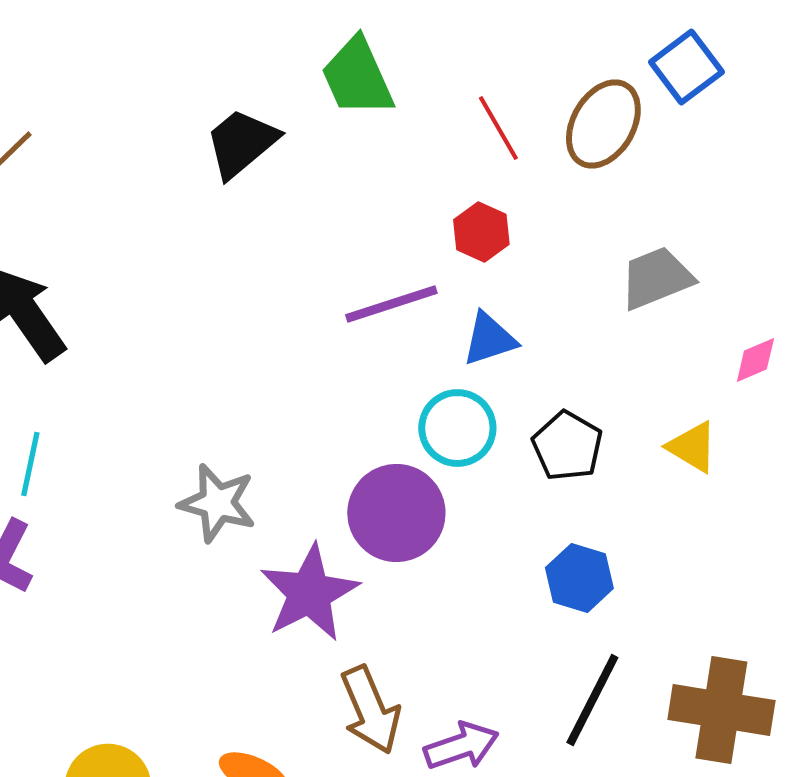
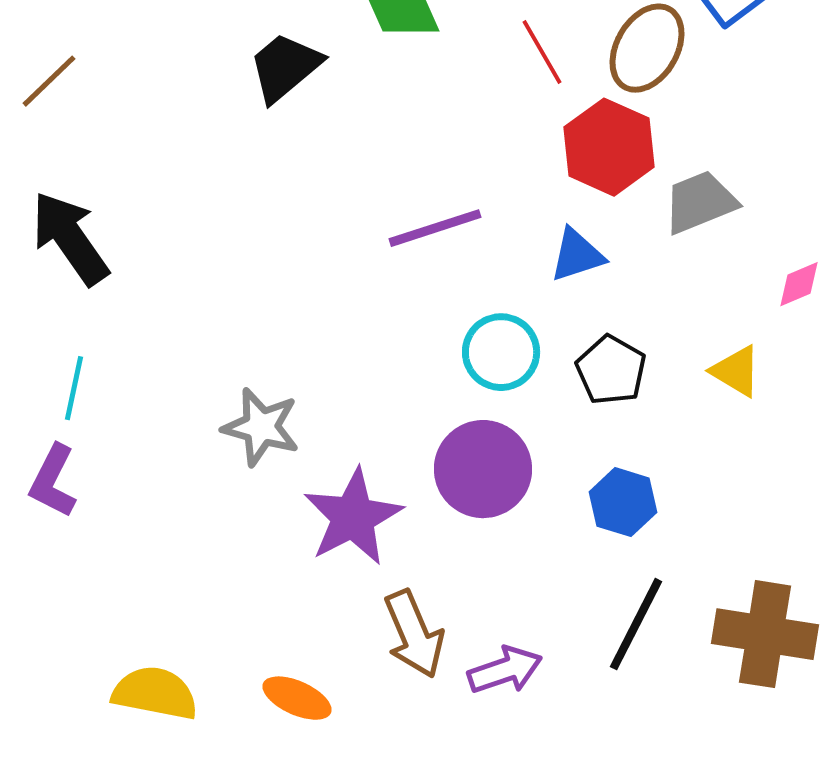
red hexagon: (481, 232) -> (609, 147), moved, size x1.6
blue triangle: (489, 339) -> (577, 255), moved
purple circle: (396, 513) -> (483, 469), moved

